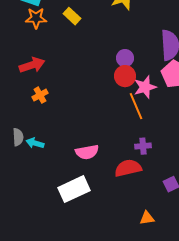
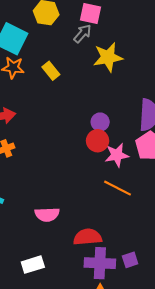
orange line: (136, 106) -> (118, 188), moved, turned -48
purple cross: (143, 146) -> (100, 263), moved, size x1.8
white rectangle: (74, 189) -> (33, 265), moved, size x0.7

